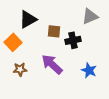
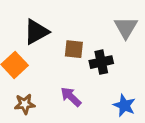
gray triangle: (90, 16) -> (126, 27), turned -36
purple arrow: (52, 64) -> (71, 97), size x0.7

